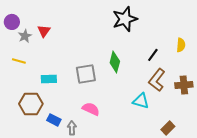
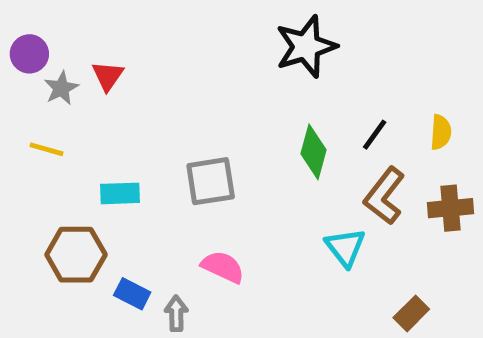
yellow semicircle: (181, 45) -> (441, 132), moved
green diamond: (115, 62) -> (313, 152), moved
cyan triangle: (141, 101) -> (345, 247), turned 36

